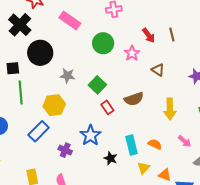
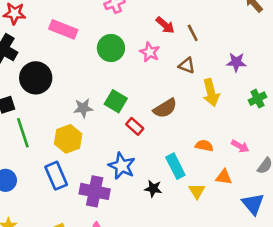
brown line: (172, 35) -> (193, 33), moved
gray star: (67, 76) -> (83, 108), moved
yellow arrow: (170, 109) -> (211, 93), moved
blue rectangle: (39, 131) -> (56, 176), turned -55
orange semicircle: (155, 144) -> (204, 146), moved
purple cross: (65, 150) -> (95, 191), size x1.6
orange triangle: (165, 175) -> (224, 177), moved

